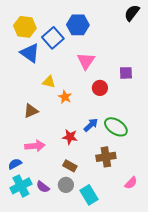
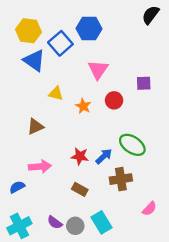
orange star: (65, 97) -> (83, 106), moved
blue arrow: (91, 125) -> (104, 156), moved
gray circle: (66, 185) -> (75, 226), moved
cyan cross: (21, 186) -> (19, 226), moved
purple semicircle: (43, 187) -> (55, 222), moved

